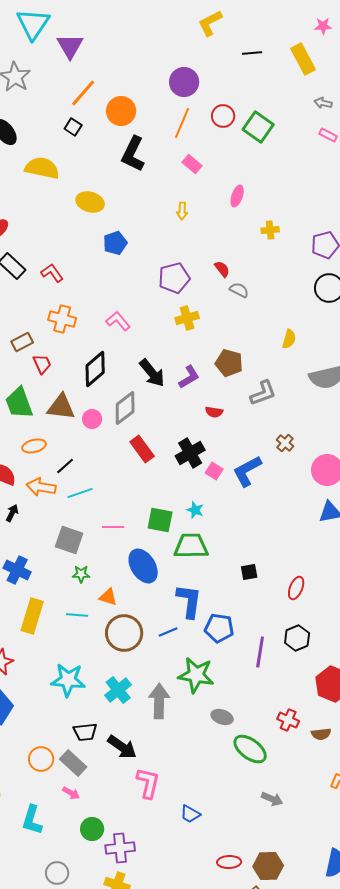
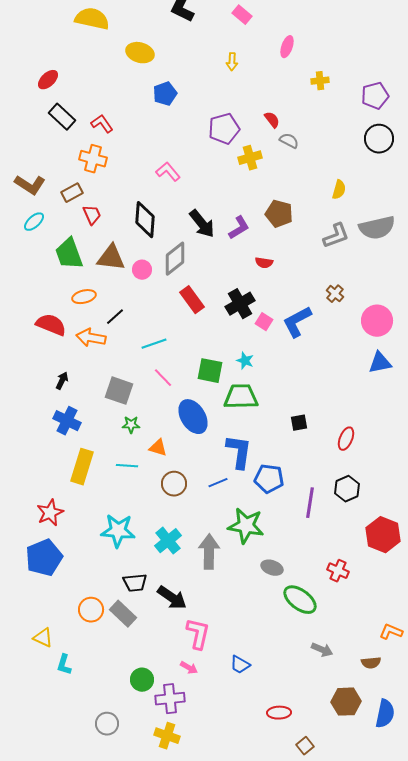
yellow cross: (187, 318) -> (250, 158), moved
orange cross: (62, 319) -> (93, 159), moved
black diamond: (95, 369) -> (145, 220), turned -45
gray L-shape: (263, 393) -> (336, 236), moved
cyan line: (80, 493) -> (154, 344), moved
black arrow: (12, 513) -> (62, 381), moved
pink line: (113, 527) -> (163, 378), turned 45
brown circle: (124, 633) -> (174, 484), size x0.7
brown semicircle: (321, 734) -> (371, 663), moved
pink arrow: (71, 793) -> (189, 668), moved
cyan L-shape: (32, 820) -> (64, 665), moved, size x0.7
brown hexagon: (268, 866) -> (346, 702), moved

